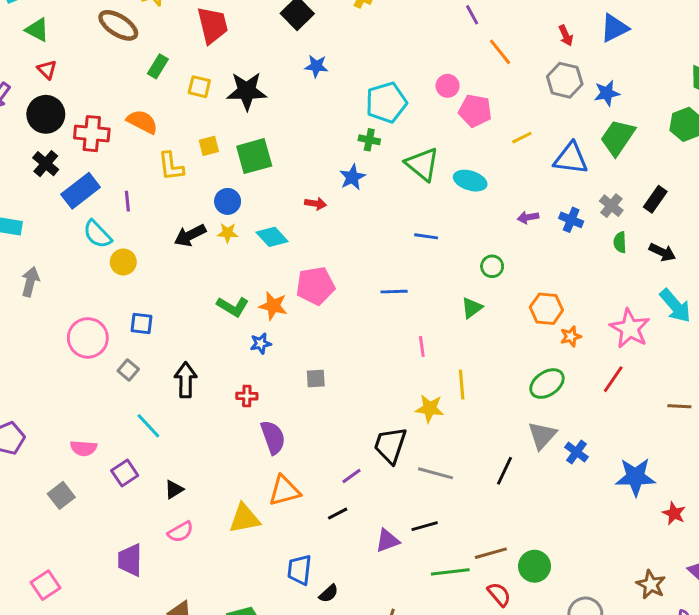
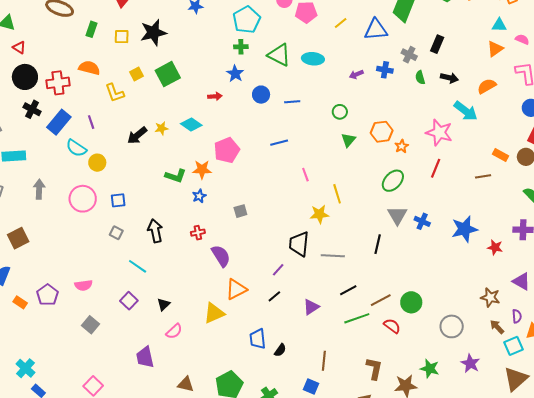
blue circle: (228, 201) -> (261, 95), moved
green triangle: (472, 308) -> (348, 140), moved
pink circle: (88, 338) -> (83, 199), moved
pink semicircle: (84, 448) -> (84, 285), moved
black line: (425, 526) -> (348, 290), moved

